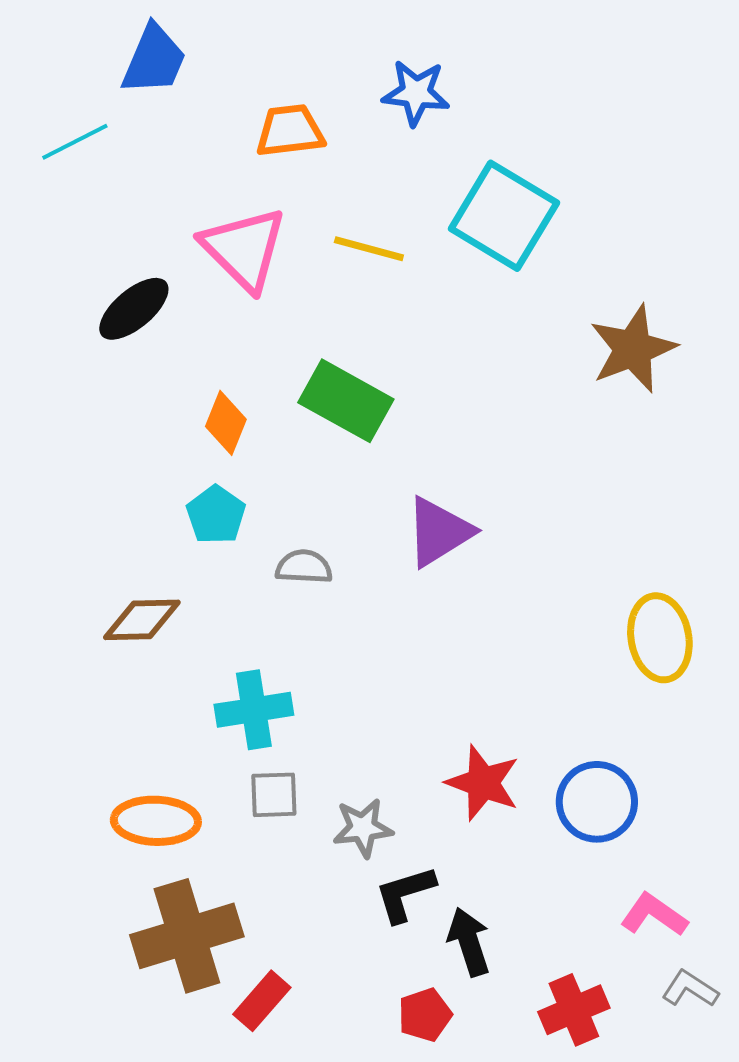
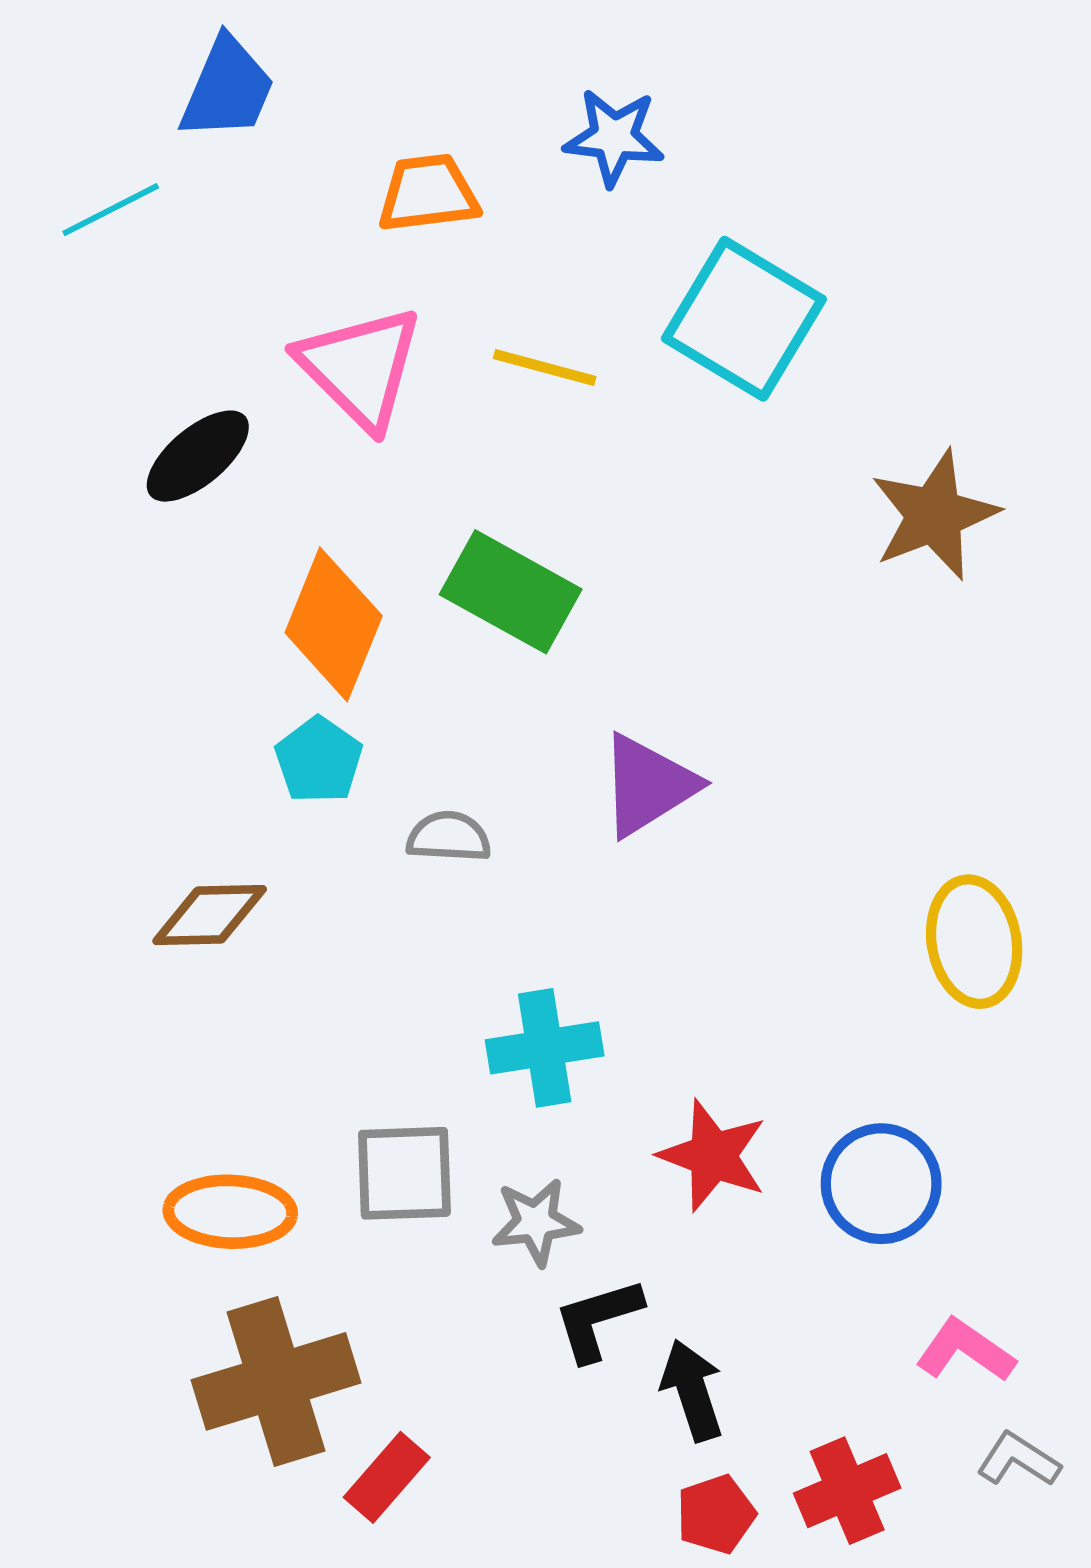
orange diamond: (226, 423) -> (334, 624), size x1.6
cyan cross: (254, 710) -> (545, 1048), moved
gray square: (274, 795) -> (404, 1173), size x1.4
red pentagon: (425, 1015) -> (716, 1514), moved

